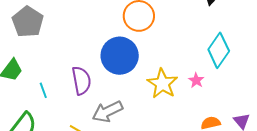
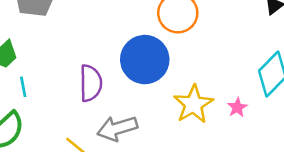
cyan line: (43, 90) -> (23, 87), moved

